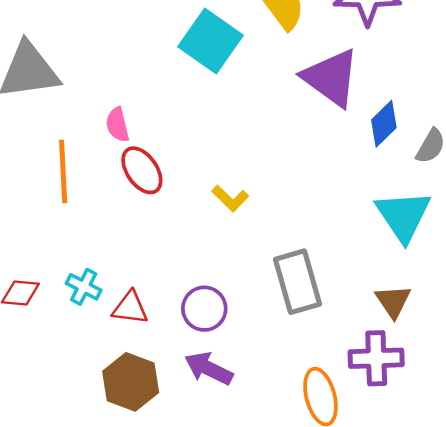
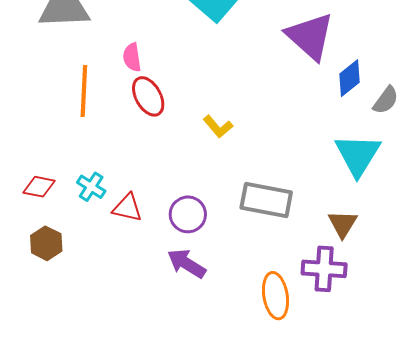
gray rectangle: (298, 282) -> (266, 200), turned -69
brown hexagon: (131, 382) -> (46, 243), moved, size x0.7

